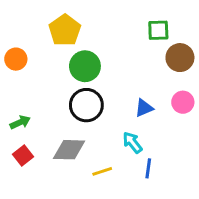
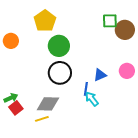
brown circle: (180, 58) -> (125, 30), moved
green arrow: (20, 122) -> (11, 98), moved
blue line: (148, 168) -> (86, 89), moved
yellow line: (102, 171) -> (42, 119), moved

